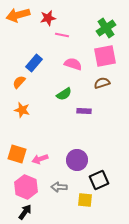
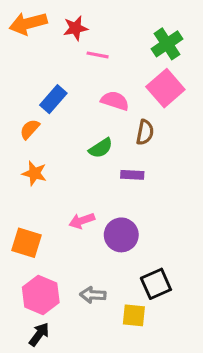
pink square: (105, 56) -> (165, 88), turned -30
brown semicircle: (102, 83) -> (145, 132), moved, turned 119
pink arrow: (40, 159) -> (82, 221), moved
purple circle: (77, 160) -> (121, 235), moved

